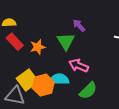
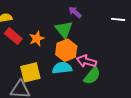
pink arrow: (78, 66) -> (86, 61), moved
yellow square: (27, 80) -> (30, 72), turned 30
orange hexagon: (43, 85) -> (66, 50), moved

